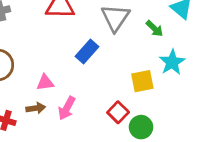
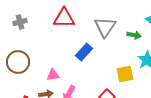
green arrow: (155, 29) -> (134, 35), turned -32

